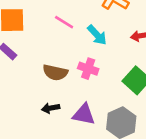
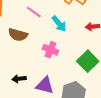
brown semicircle: (55, 73) -> (18, 35), moved

